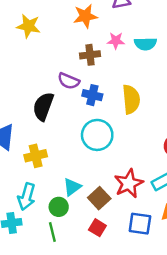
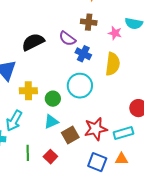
pink star: (116, 41) -> (115, 33), moved
black semicircle: (43, 106) -> (33, 42), moved, turned 30
green circle: (59, 207) -> (53, 99), moved
red square: (97, 228) -> (50, 157), moved

